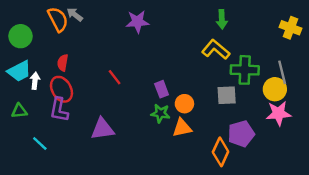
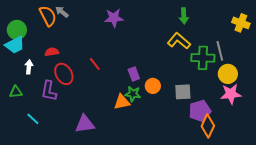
red semicircle: (63, 63) -> (52, 52), turned 72
cyan trapezoid: (19, 71) -> (15, 45), moved
gray line: (282, 72) -> (220, 51), moved
red ellipse: (61, 89) -> (64, 74), moved
gray square: (227, 95) -> (183, 92), moved
orange triangle: (182, 128) -> (122, 102), moved
purple triangle: (102, 129) -> (85, 124), moved
orange diamond: (221, 152) -> (208, 126), moved

